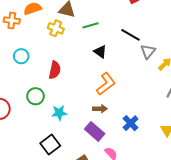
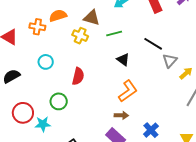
cyan star: (59, 113) -> (43, 124), moved

